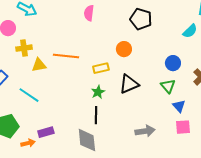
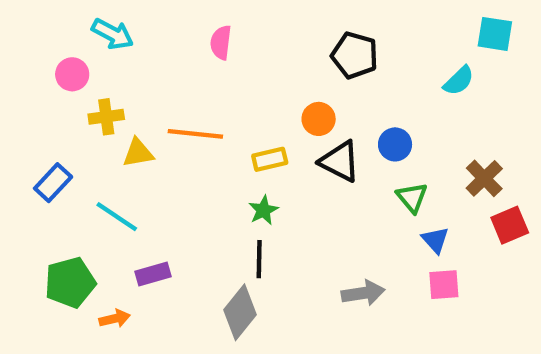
pink semicircle: (89, 13) -> (221, 42), moved
blue circle: (173, 63) -> (395, 144), moved
black triangle: (129, 84) -> (340, 161), moved, turned 50
purple rectangle: (46, 132) -> (153, 274), moved
gray diamond: (87, 140) -> (240, 312), turned 45

